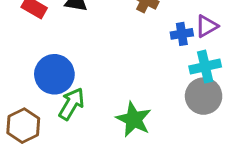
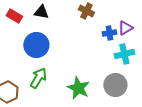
blue circle: (54, 74) -> (36, 45), moved
gray circle: (204, 96) -> (115, 85), moved

